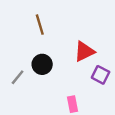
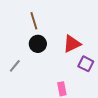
black circle: (42, 64) -> (38, 44), moved

